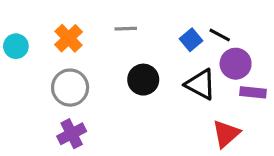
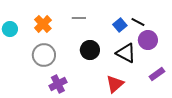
purple rectangle: (253, 92) -> (157, 74), moved, turned -42
purple cross: (72, 134) -> (58, 84), moved
red triangle: (226, 134) -> (115, 84), moved

